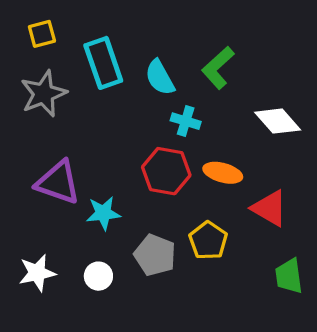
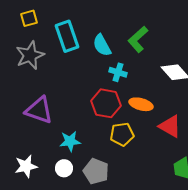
cyan star: (103, 213) -> (70, 141), moved
yellow pentagon: (208, 241) -> (122, 134), moved, turned 30
gray pentagon: (155, 255) -> (96, 171), moved

